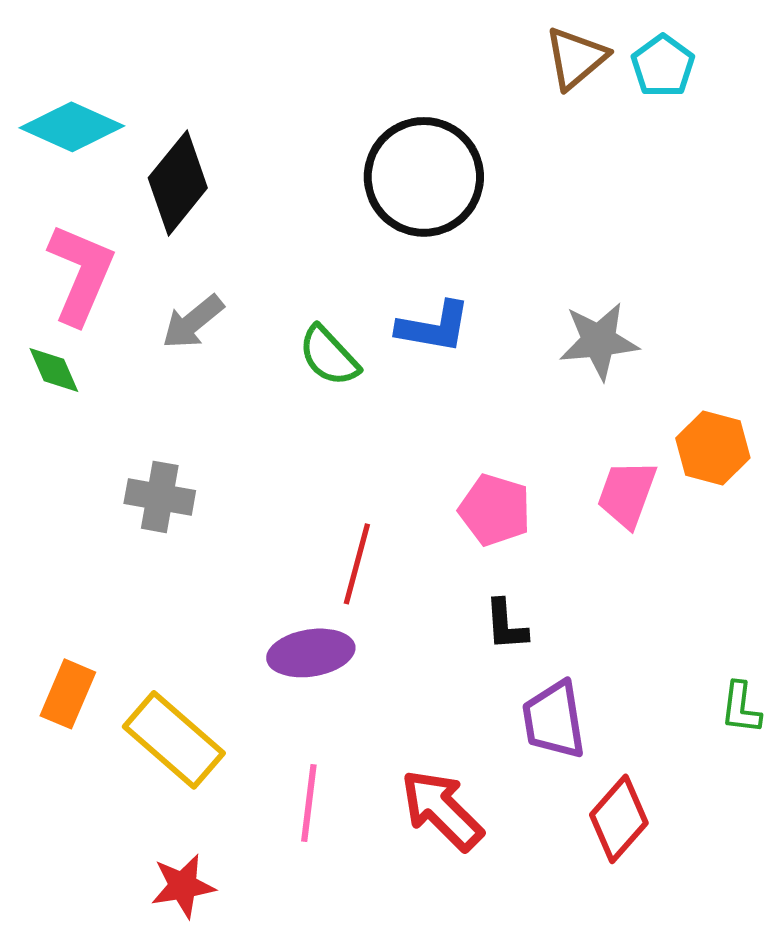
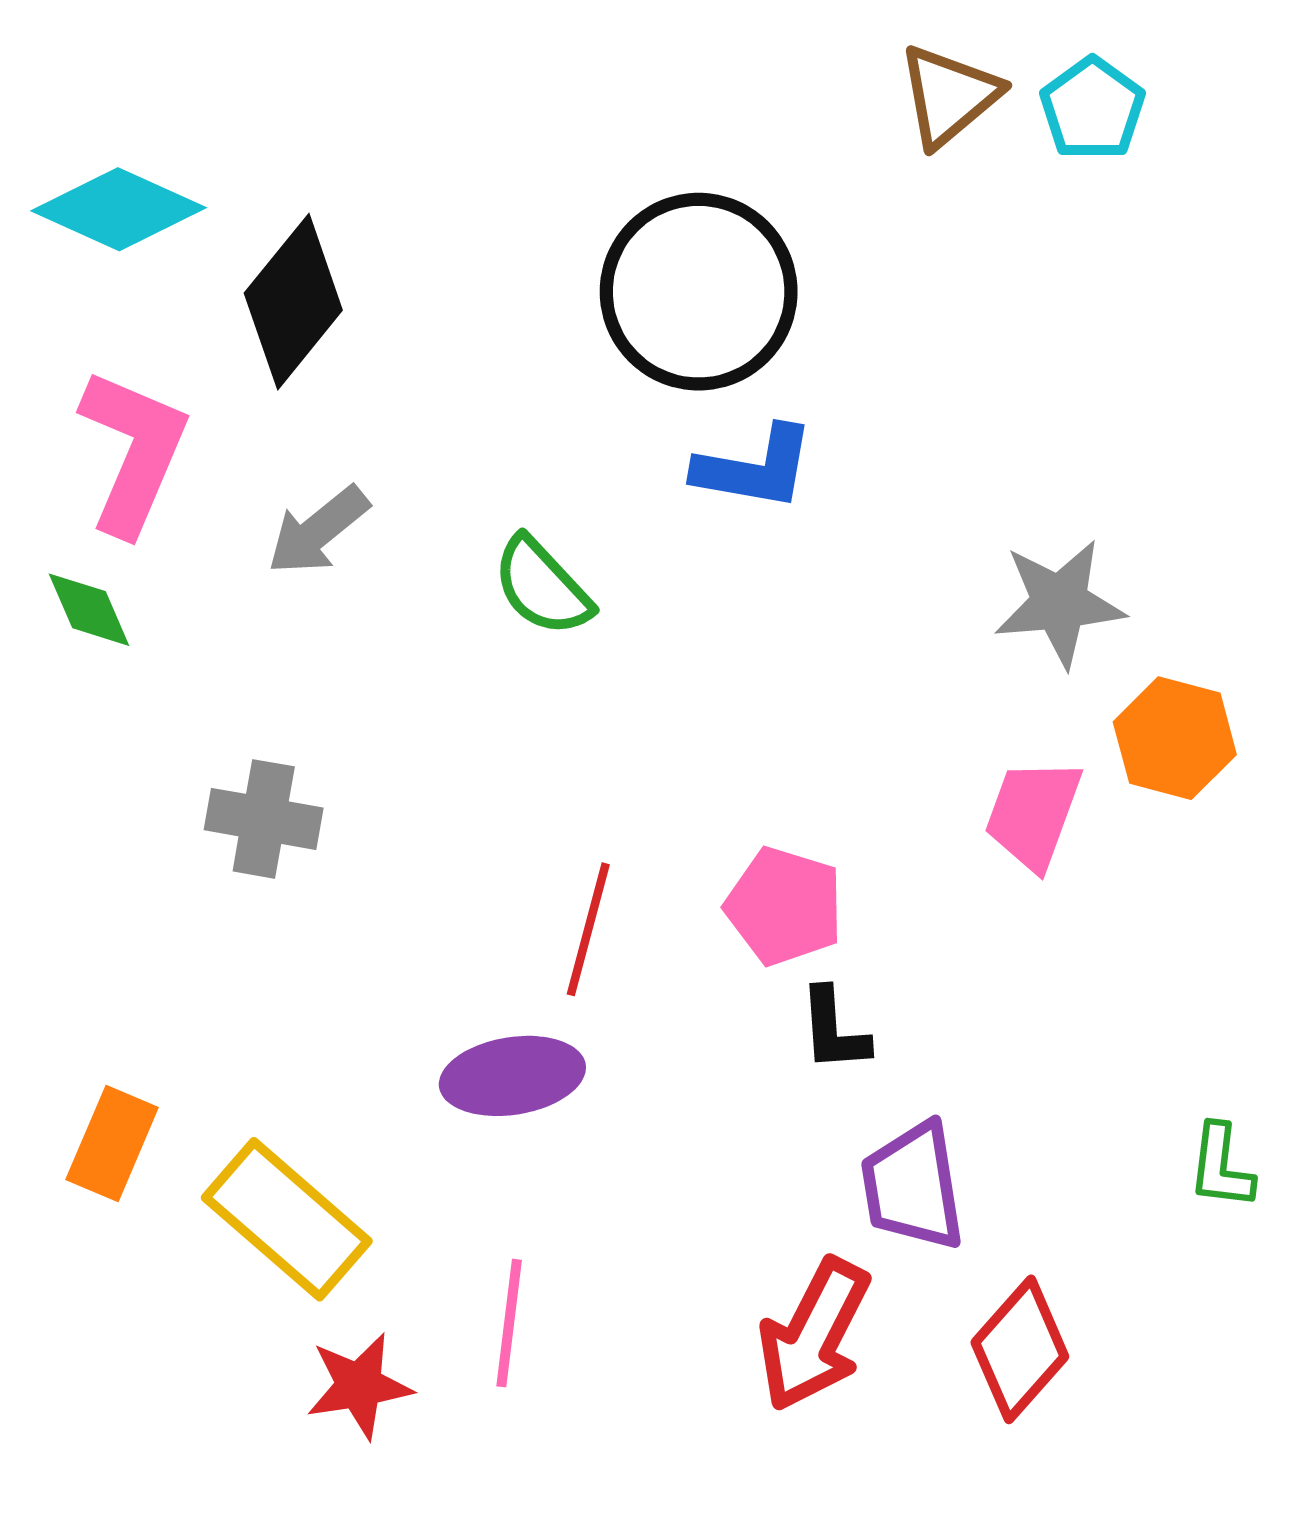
blue L-shape: (434, 327) -> (755, 468), moved
gray star: (599, 341) -> (1059, 603), moved
pink pentagon: (495, 510) -> (784, 906), moved
red arrow: (442, 810) -> (814, 1335), moved, turned -108
red star: (183, 886) -> (359, 1386), moved

